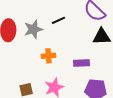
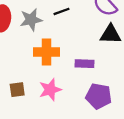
orange cross: (48, 56) -> (46, 52), size x1.5

